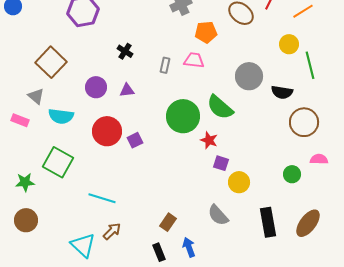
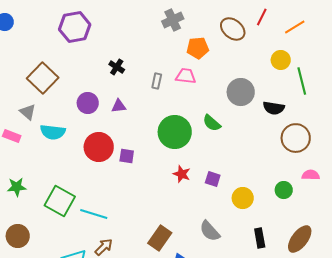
green semicircle: (220, 107) -> (212, 123), size x0.7
purple square: (135, 140) -> (127, 156), turned 35
red star: (209, 140) -> (182, 174), moved
green square: (58, 162) -> (60, 201), moved
green star: (25, 182) -> (17, 187), moved
yellow circle: (239, 182) -> (243, 198), moved
brown rectangle: (168, 222) -> (160, 238), size x1.4
black rectangle: (268, 222) -> (260, 238), size x0.7

